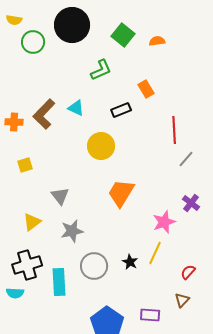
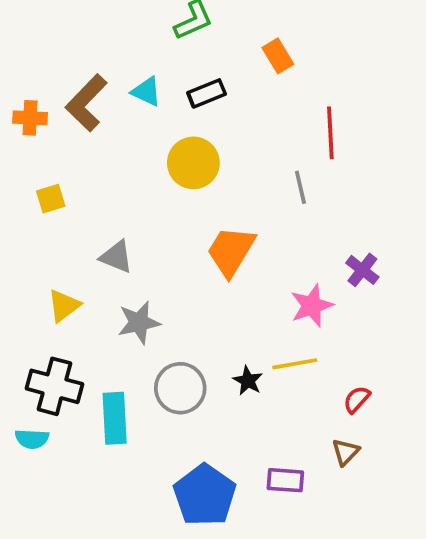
black rectangle: (121, 110) -> (207, 93), moved
gray line: (186, 159) -> (300, 187), moved, turned -54
gray triangle: (60, 196) -> (116, 257), turned -30
yellow line: (155, 253) -> (295, 364), turned 55
black cross: (27, 265) -> (54, 386), turned 32

